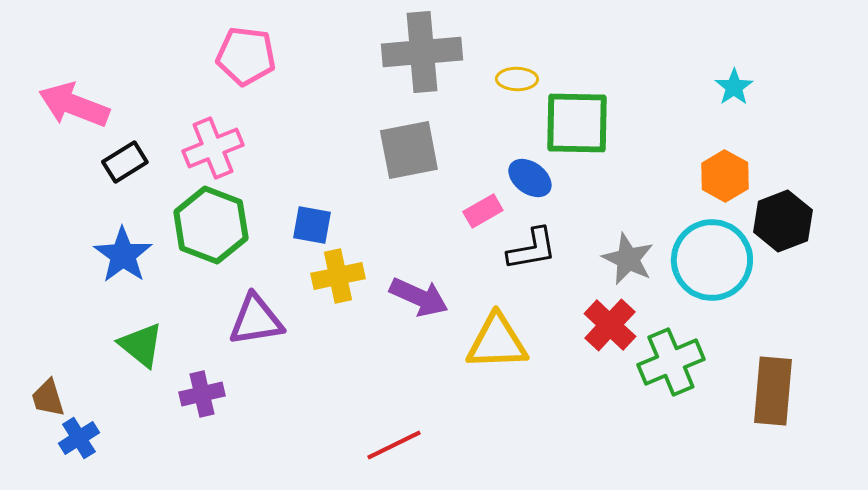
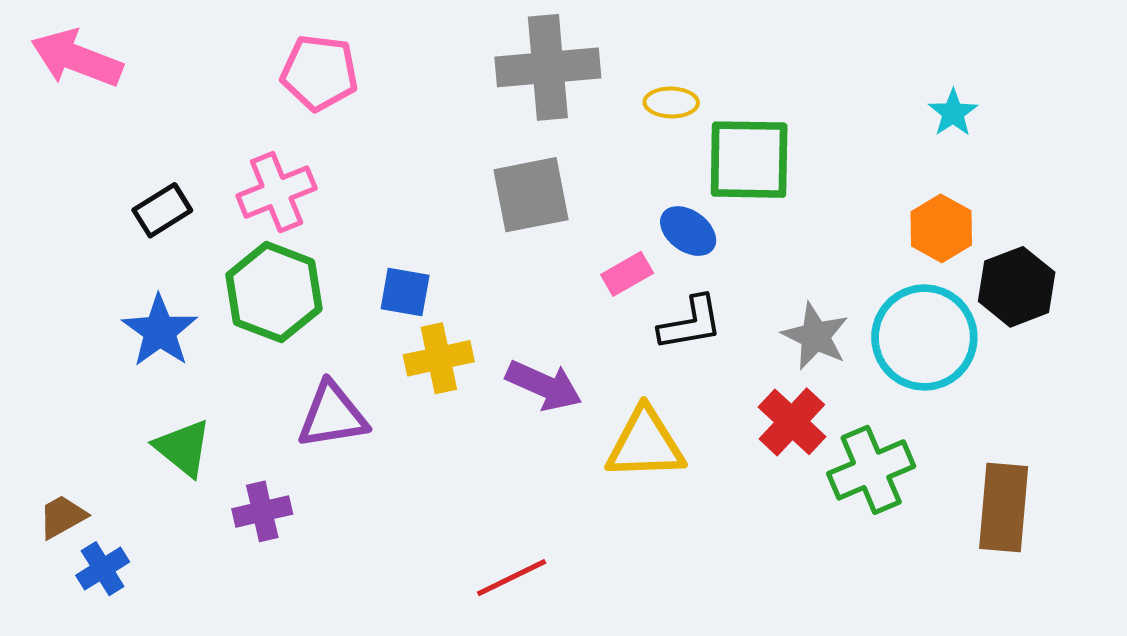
pink arrow: (74, 105) -> (77, 58), moved
brown trapezoid: (48, 398) -> (62, 517), turned 78

